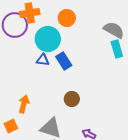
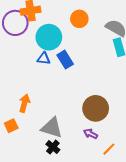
orange circle: (67, 18) -> (79, 19), moved
brown circle: (72, 99) -> (96, 108), moved, size x1.6

